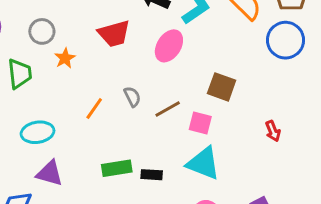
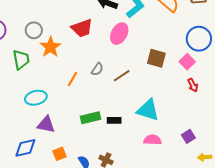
blue circle: (285, 40) -> (199, 39), moved
orange star: (65, 58) -> (50, 47), size x1.5
gray semicircle: (132, 97) -> (97, 69), turned 64
pink square: (200, 123) -> (187, 62), moved, turned 35

